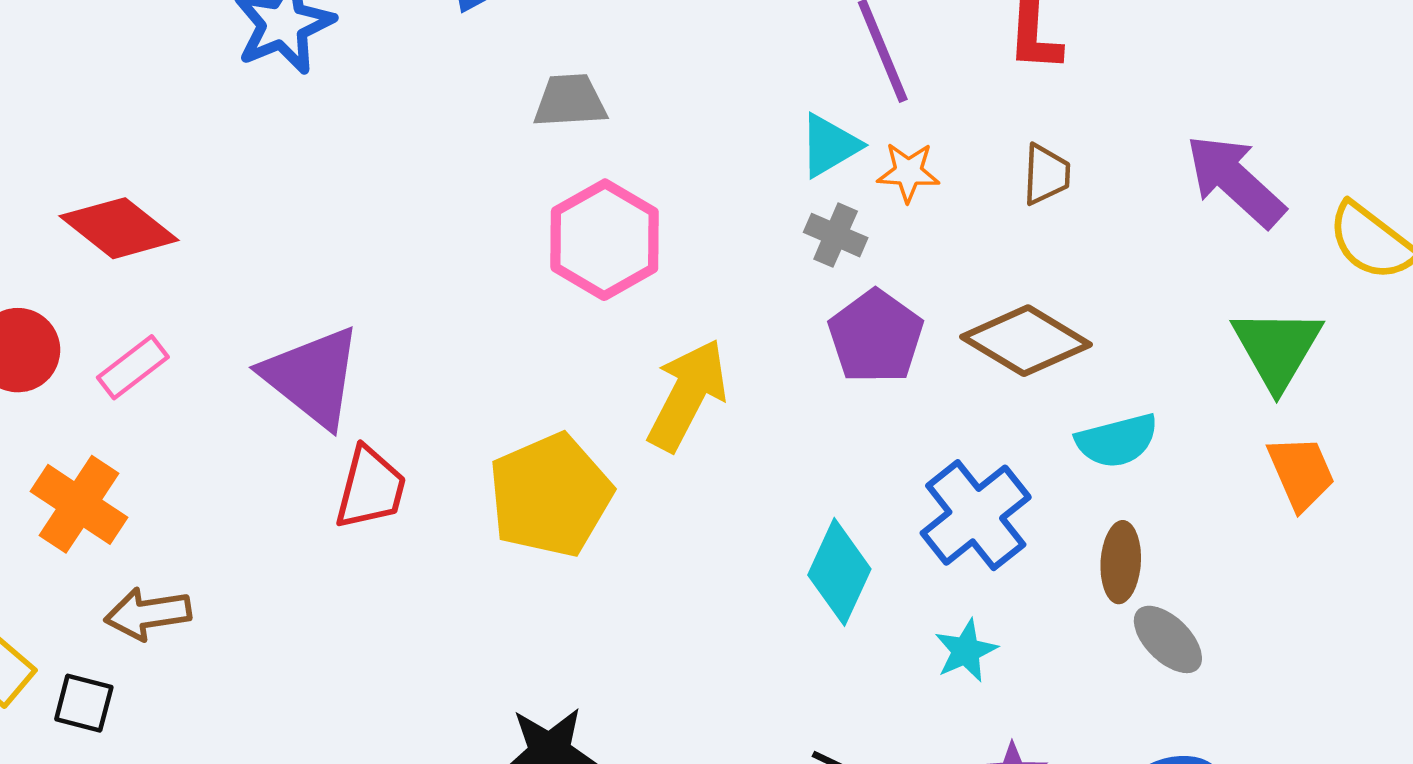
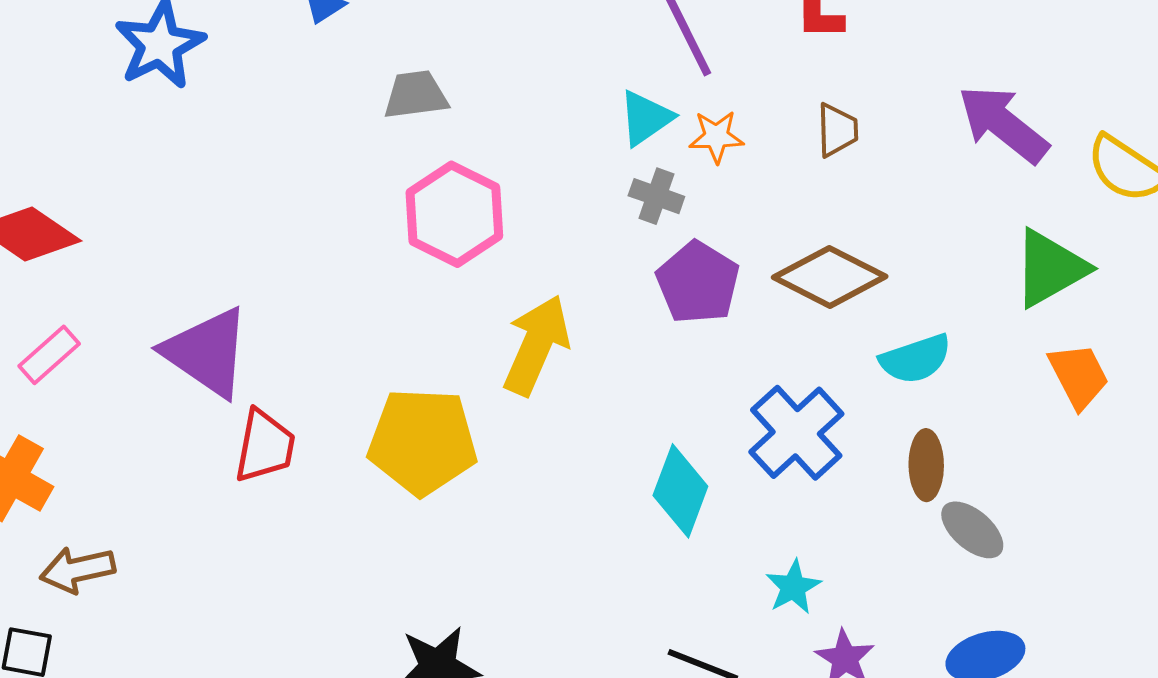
green triangle: (1277, 348) -> (1050, 268), turned 34
yellow pentagon: (550, 495) -> (423, 441), turned 30
cyan star: (966, 651) -> (793, 587), moved

